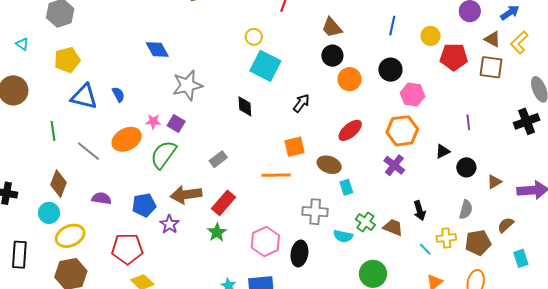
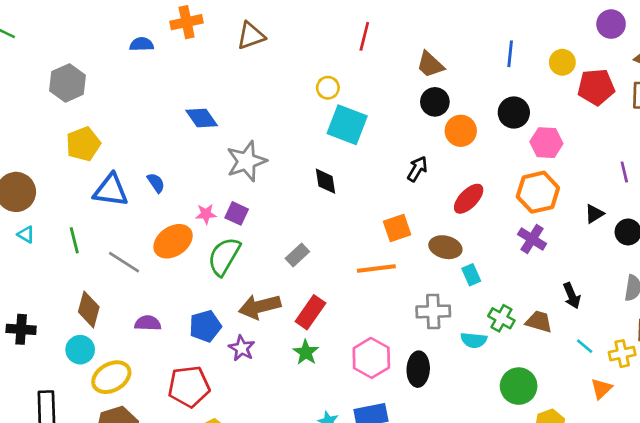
cyan triangle: (22, 44) -> (26, 234), moved
black arrow: (301, 103) -> (417, 169), moved
yellow cross: (446, 238) -> (622, 354), moved

